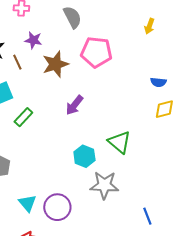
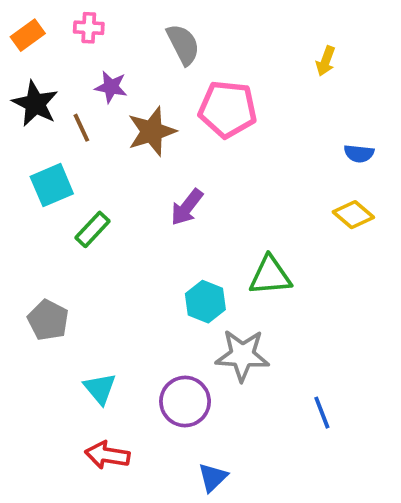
blue semicircle: (158, 82) -> (359, 154), moved
yellow diamond: (164, 109) -> (353, 215), turned 55
green triangle: (119, 142) -> (270, 276), turned -45
purple circle: (57, 207) -> (185, 401), moved

